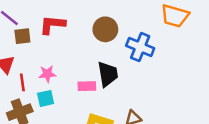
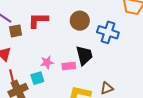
pink star: (47, 74) -> (47, 62), moved
red line: (22, 82) -> (12, 76), moved

